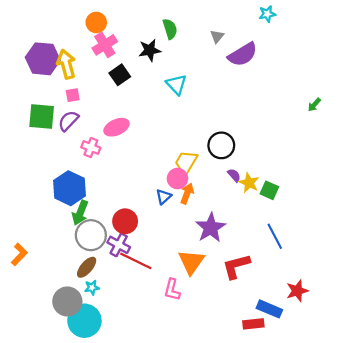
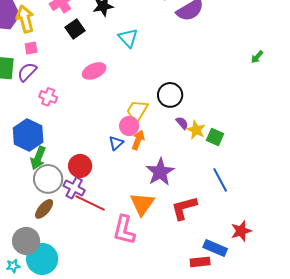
pink ellipse: (117, 127) -> (94, 71), moved
cyan star: (92, 288) -> (13, 266), moved
pink L-shape: (172, 290) -> (124, 230), size x1.4

